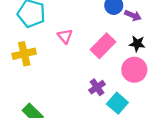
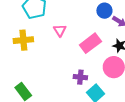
purple cross: (97, 87) -> (80, 77), turned 32

